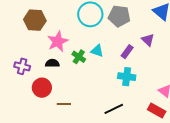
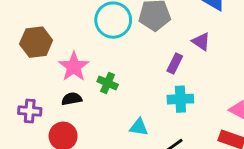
cyan triangle: (97, 51) -> (139, 127), moved

